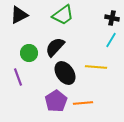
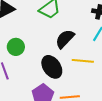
black semicircle: (55, 47) -> (65, 39), moved

